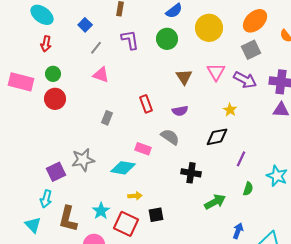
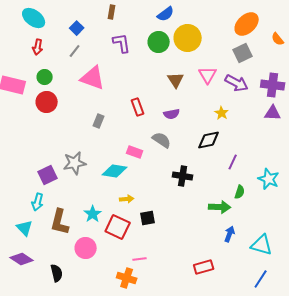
yellow circle: (209, 28) -> (188, 38), moved
gray line: (96, 48) -> (75, 51), moved
pink triangle: (101, 75) -> (93, 78), size x1.5
green arrow: (215, 202) -> (220, 207), moved, turned 30

